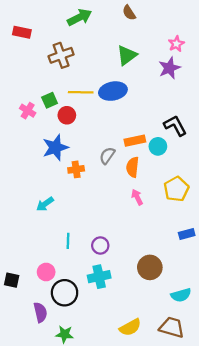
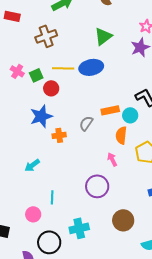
pink cross: (28, 111) -> (17, 71), moved
orange semicircle: (133, 167) -> (121, 135), moved
purple circle: (100, 245) -> (97, 186), moved, size x1.5
pink circle: (46, 272) -> (33, 214), moved

